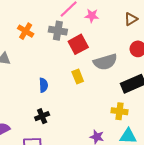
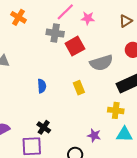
orange cross: (26, 31) -> (18, 17), moved
yellow rectangle: (78, 76) -> (79, 88), moved
black cross: (42, 116) -> (44, 127), moved, turned -32

